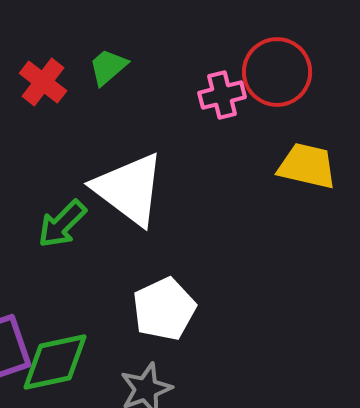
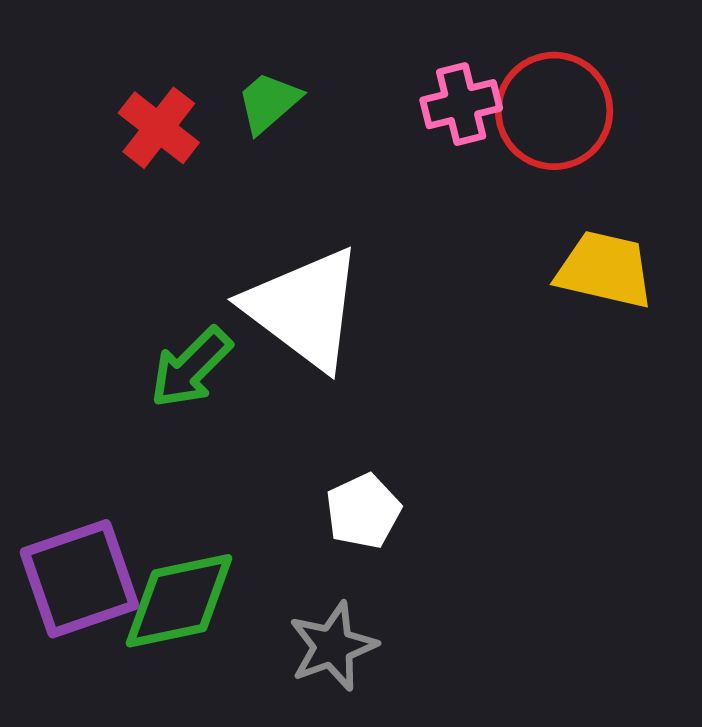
pink cross: (222, 95) -> (461, 104), moved
white pentagon: (164, 309) -> (363, 511), size x0.7

